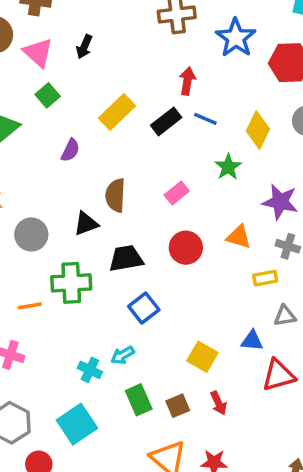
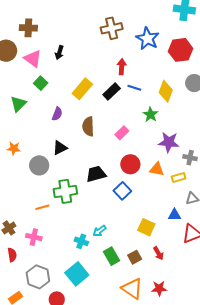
brown semicircle: (115, 195) -> (88, 126), moved
purple star: (280, 202) -> (169, 142), moved
black triangle: (86, 224) -> (60, 148), moved
orange triangle: (239, 237) -> (157, 169), moved
blue square: (144, 308) -> (122, 191), moved

